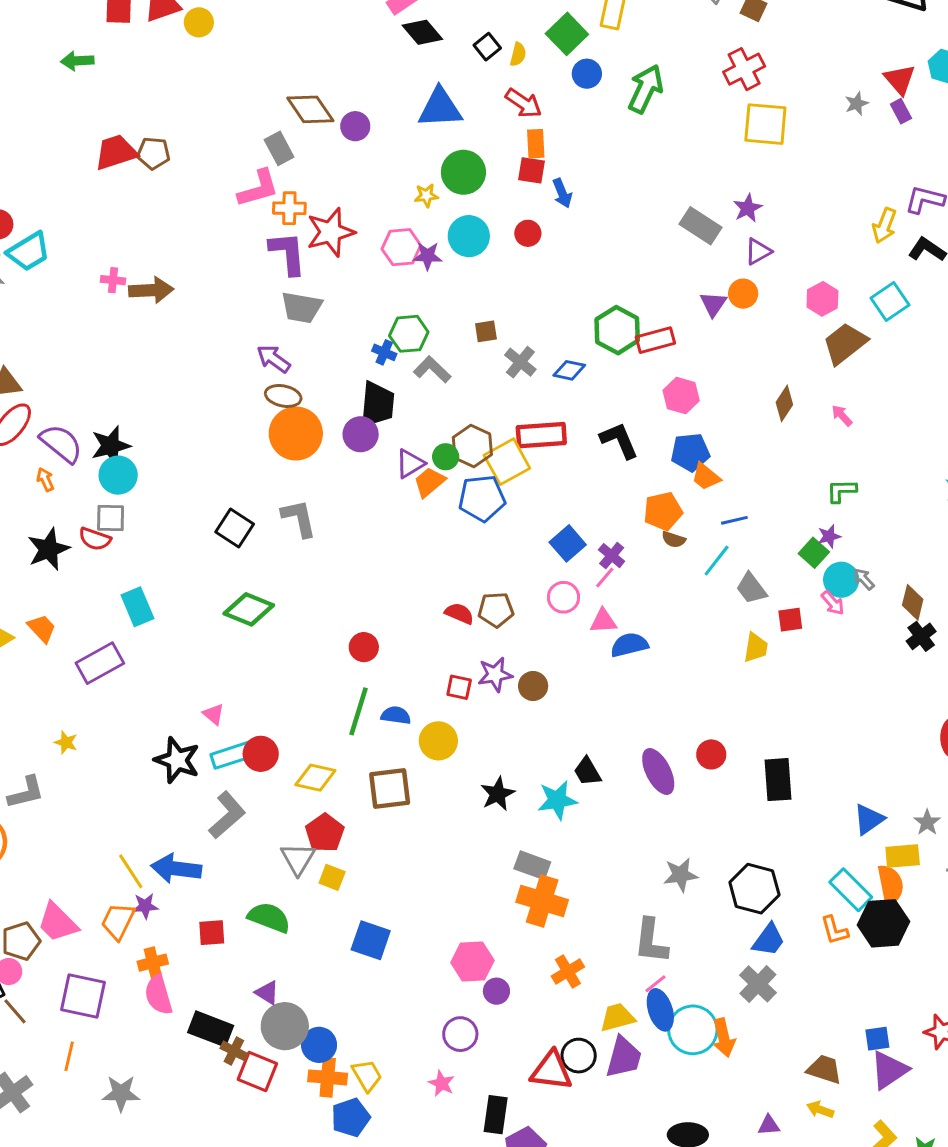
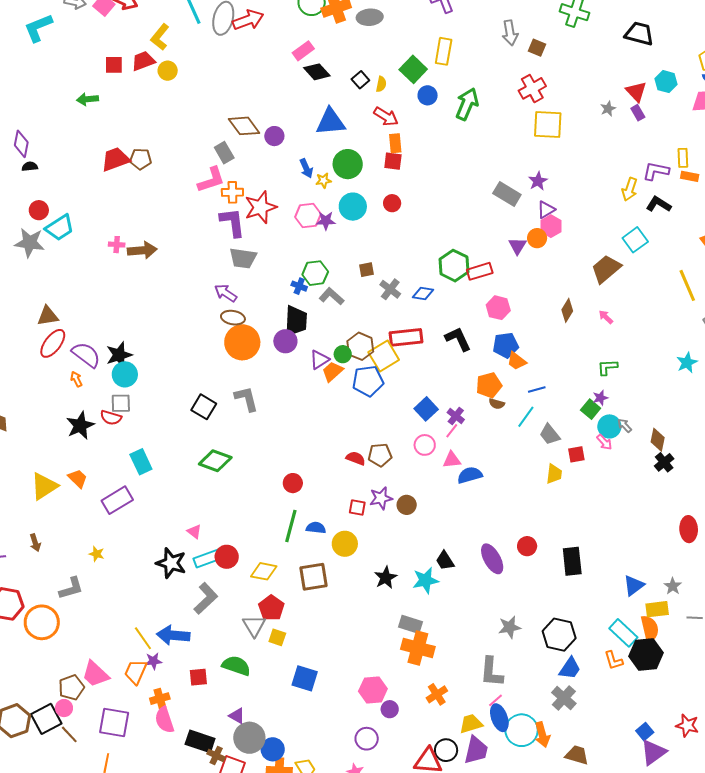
blue arrow: (562, 193) -> (306, 168), moved
pink hexagon: (822, 299) -> (551, 226), moved
blue square: (877, 1039) -> (645, 732), turned -30
brown trapezoid: (824, 1069) -> (577, 755), moved

